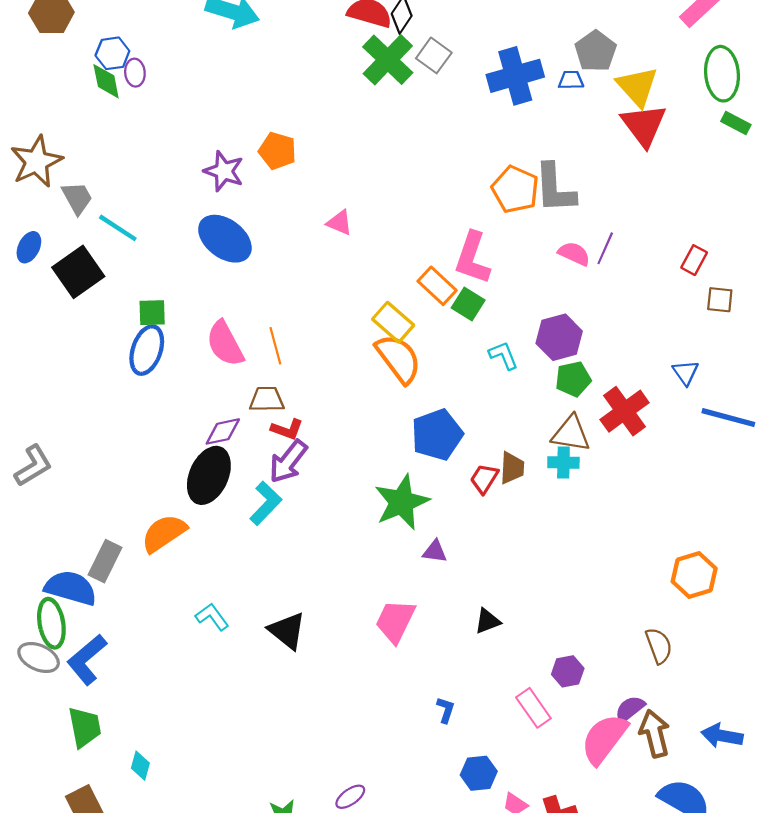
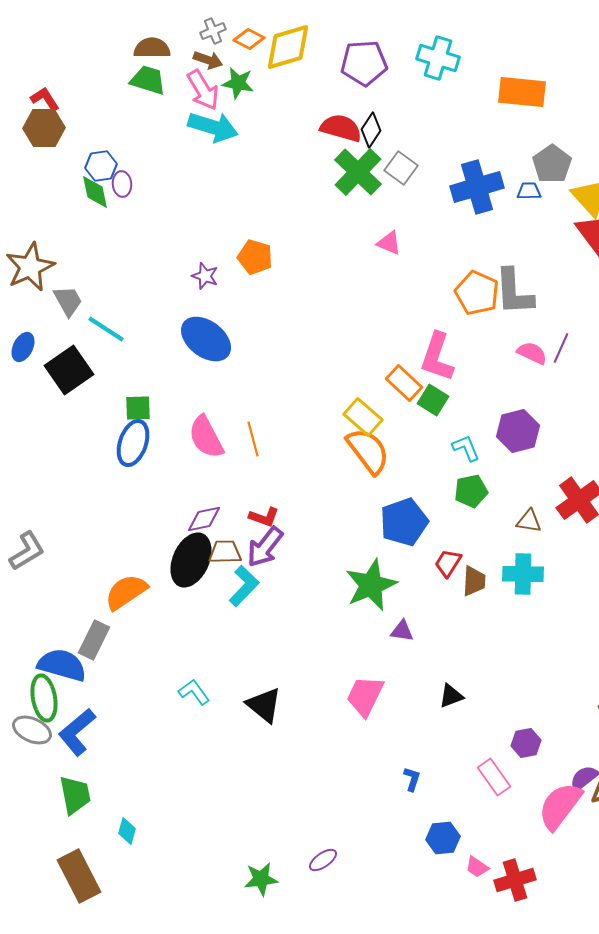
purple star: (224, 171) -> (205, 276), size x0.7
pink triangle: (340, 223) -> (389, 243), moved
green pentagon: (573, 379) -> (471, 491), moved
brown trapezoid: (267, 399) -> (225, 552), moved
brown triangle: (571, 434) -> (529, 521), size x0.7
cyan cross: (563, 463) -> (523, 574), moved, size x1.4
brown trapezoid: (512, 468) -> (474, 581), moved
orange semicircle: (164, 533) -> (126, 592), moved

